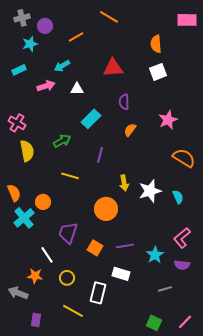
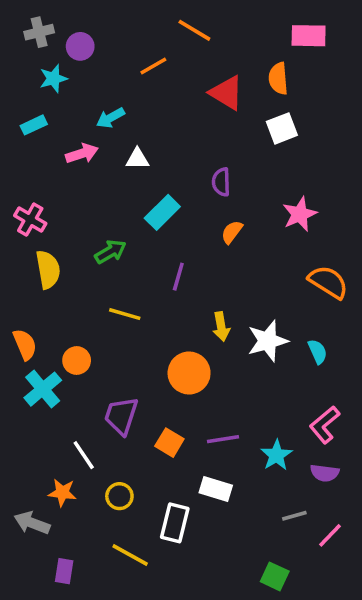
pink rectangle: (187, 20) -> (309, 36), moved
orange line: (76, 37) -> (153, 66), moved
red triangle: (113, 68) -> (227, 93), moved, turned 35
pink line: (185, 322) -> (330, 535), moved

